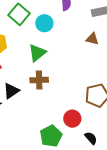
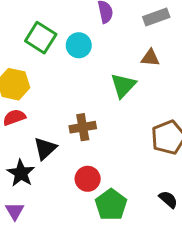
green triangle: (37, 53) -> (123, 86), moved
red circle: (72, 119) -> (88, 179), moved

